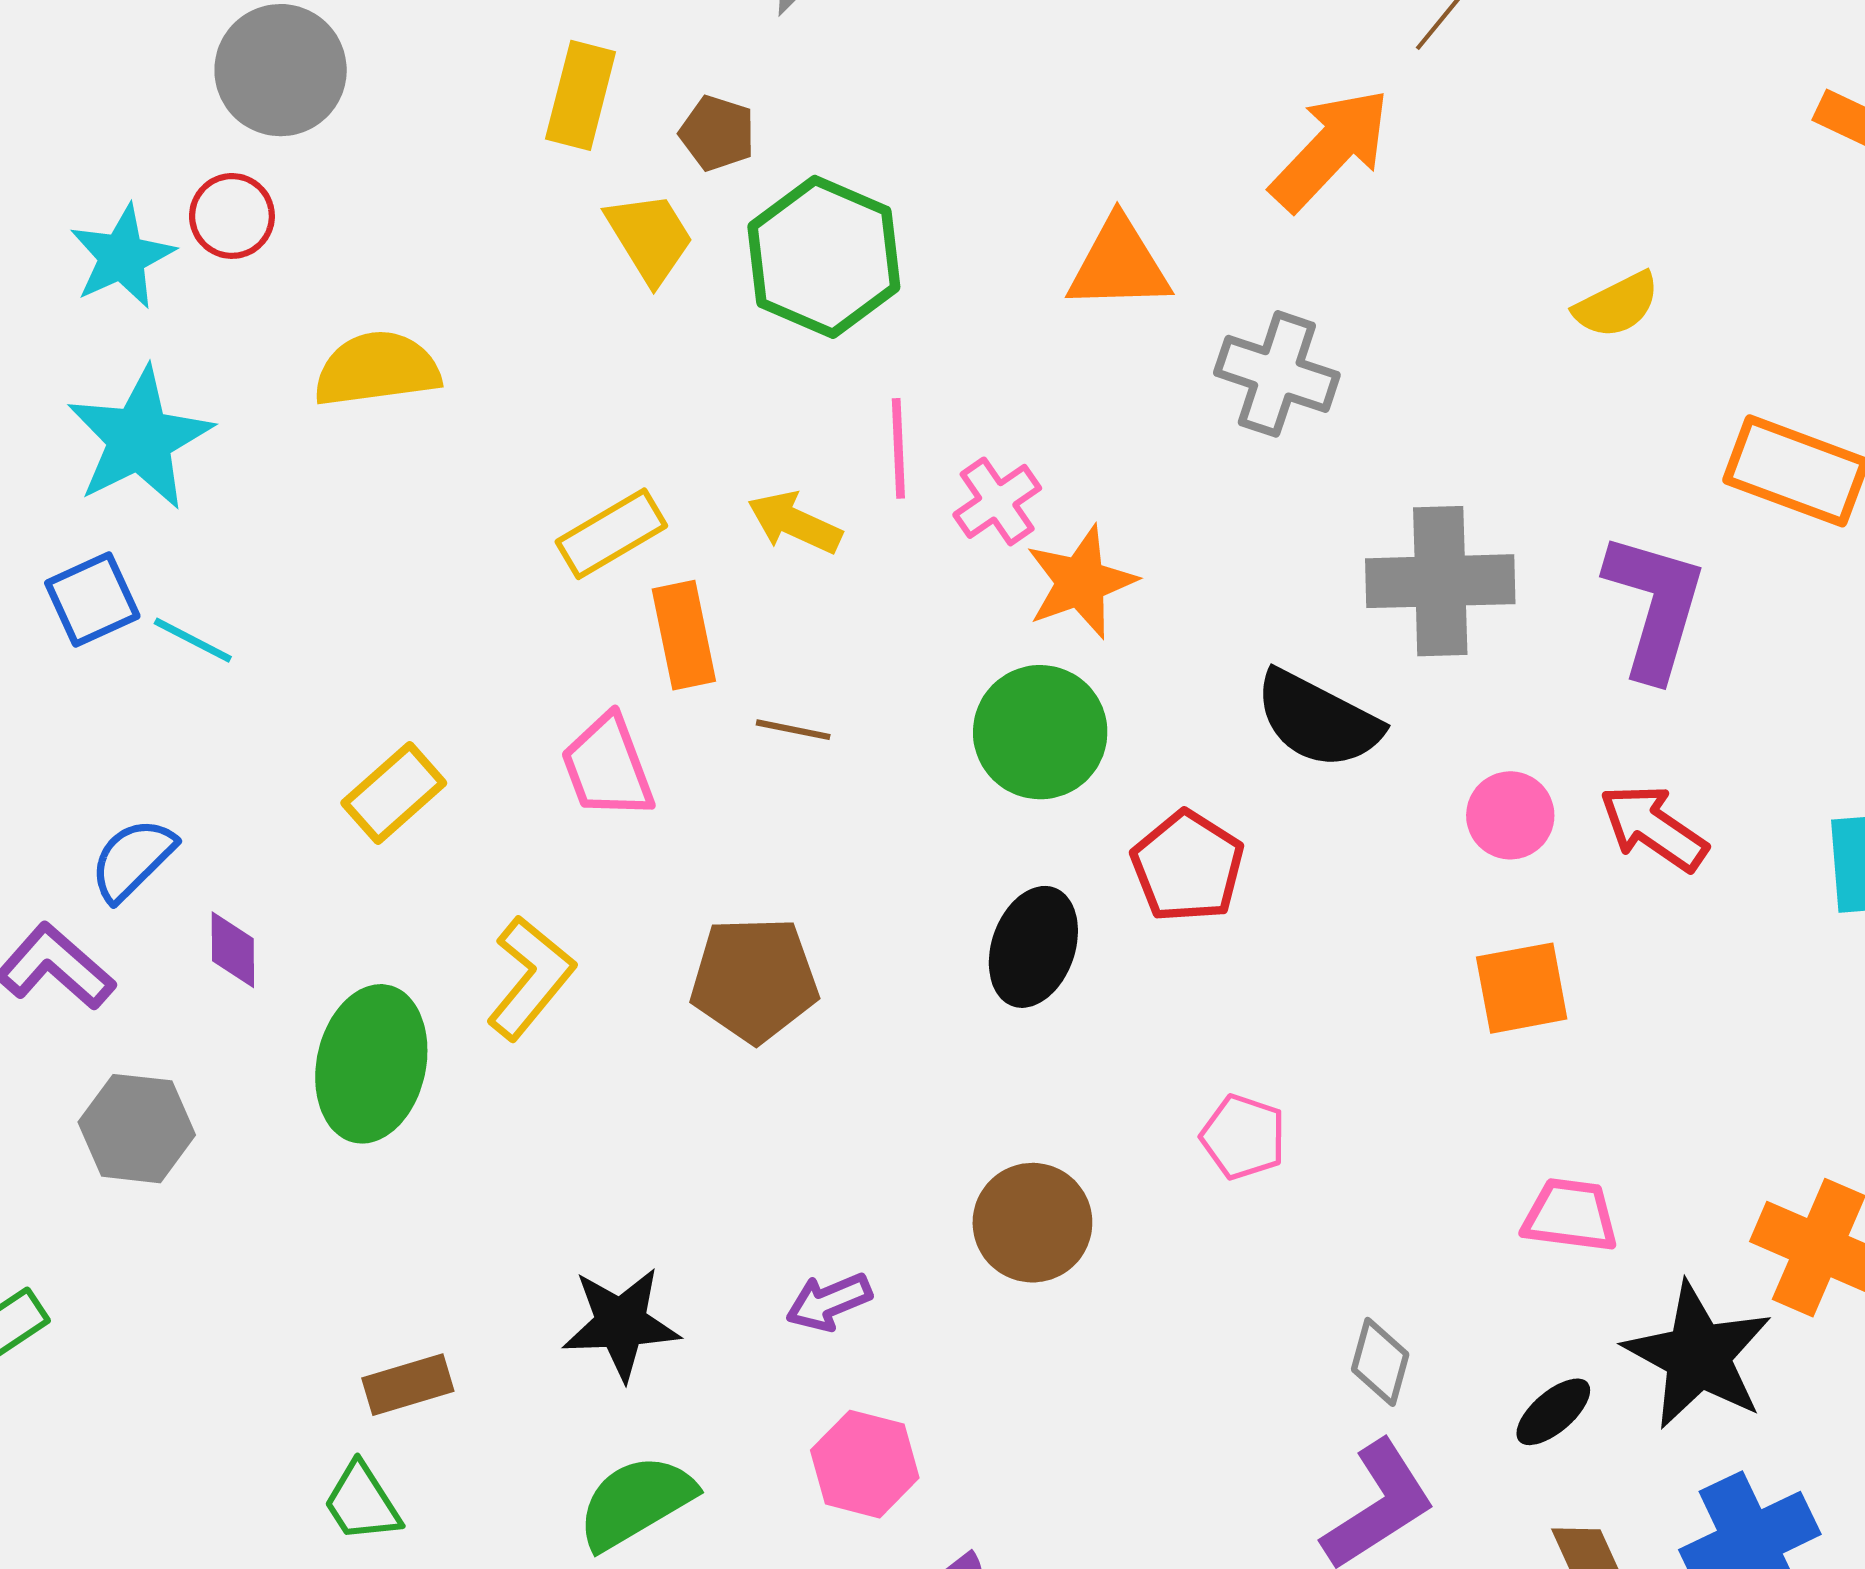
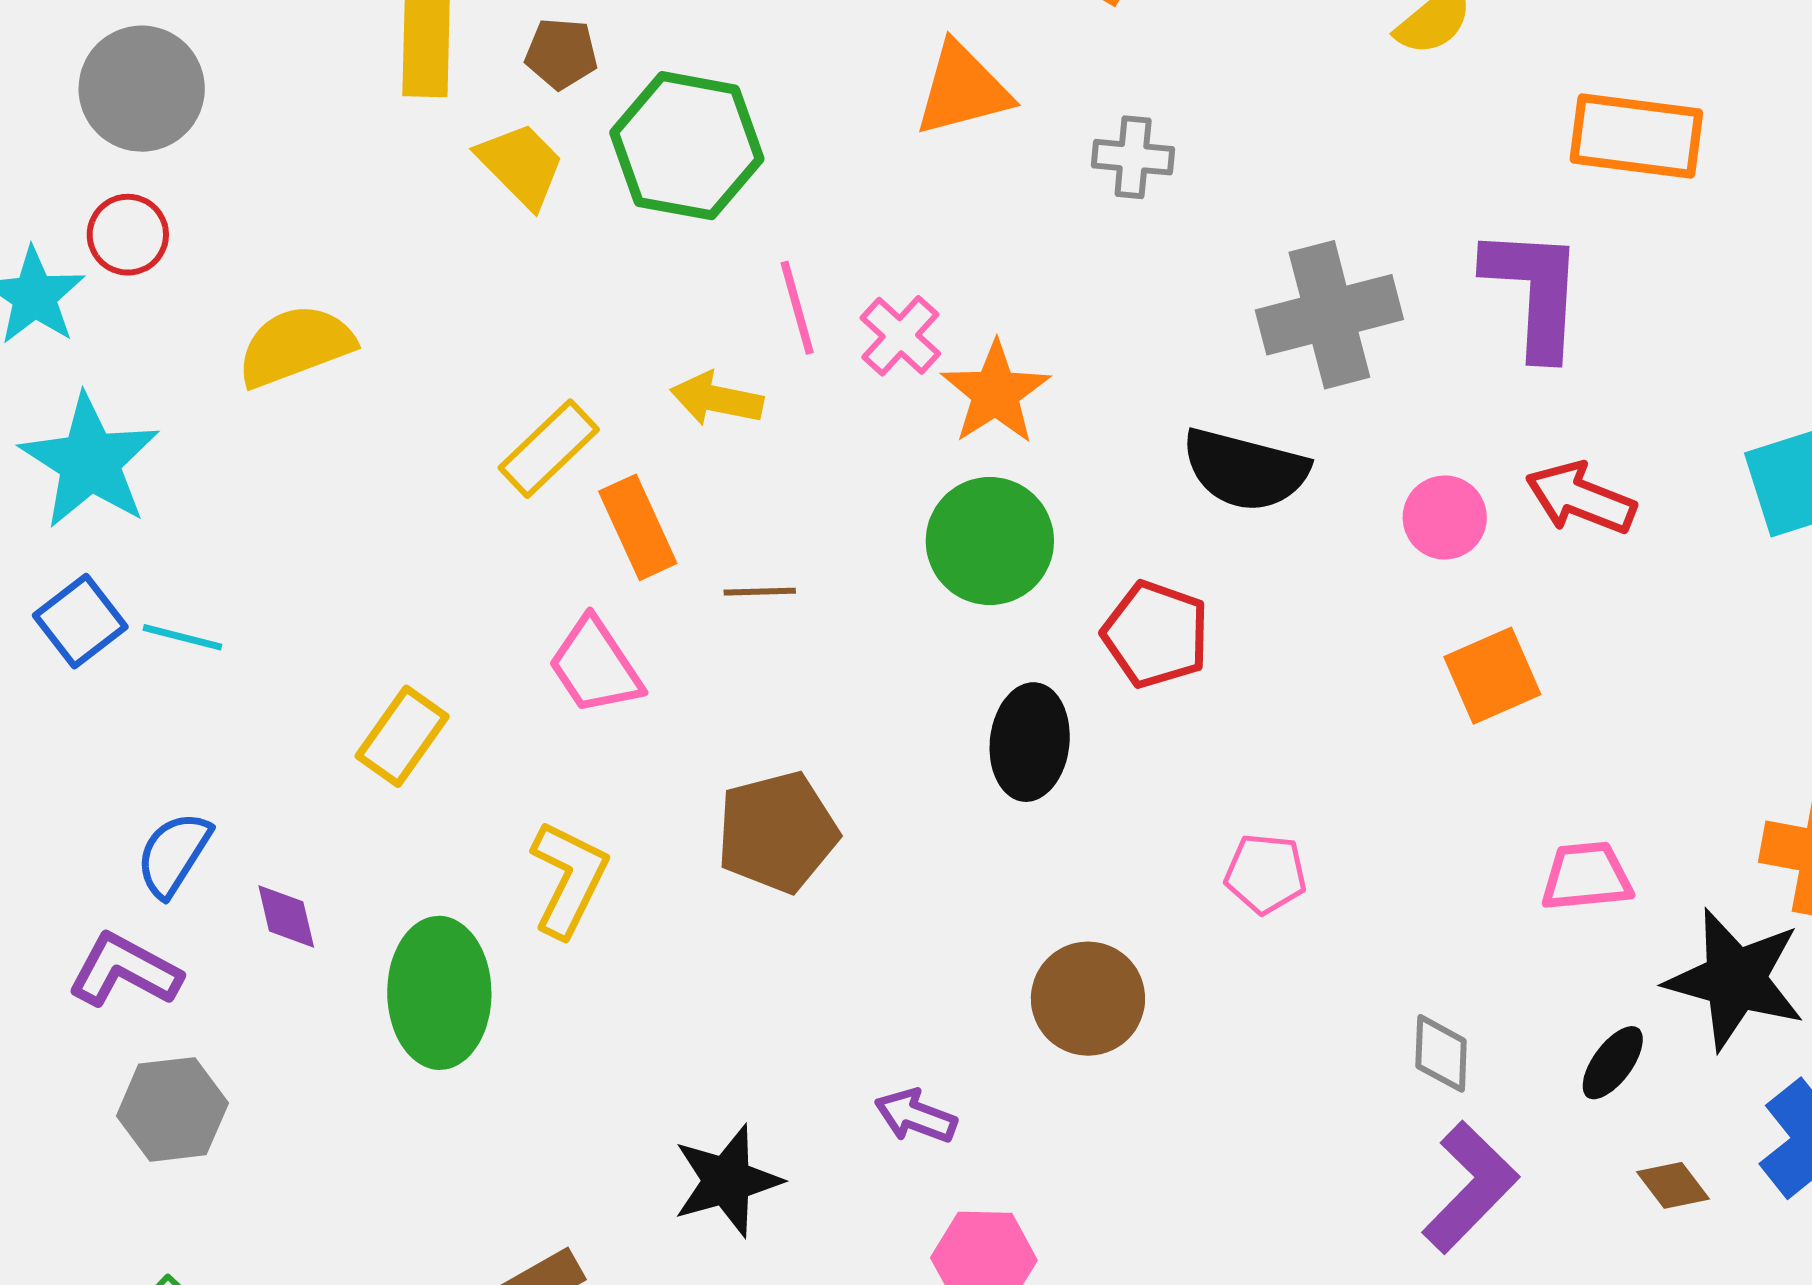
gray cross: (1277, 374) -> (1133, 157), size x0.7
gray hexagon: (137, 1129) -> (172, 1109), moved
purple arrow: (829, 1302) -> (916, 1116), turned 56

